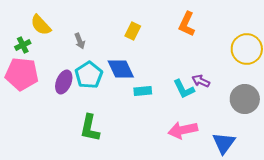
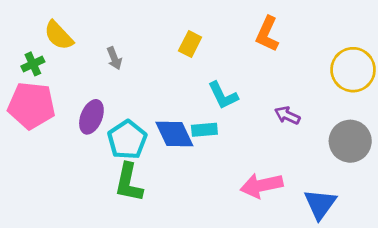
blue diamond: (121, 69) -> (174, 134), moved
cyan pentagon: (89, 75) -> (127, 140), moved
cyan L-shape: (184, 89) -> (223, 95), moved

